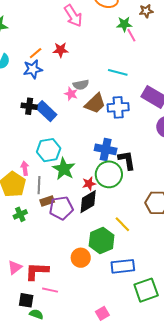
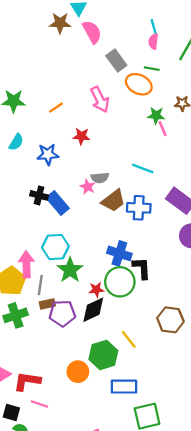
orange line: (36, 53) -> (56, 108), moved
pink arrow: (25, 168) -> (26, 264), size x1.6
green cross: (20, 214) -> (16, 315), size x1.5

